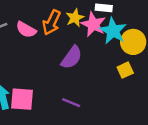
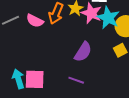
purple semicircle: (72, 57) -> (83, 52), moved

